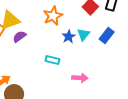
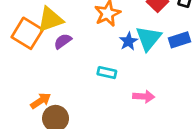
cyan triangle: (83, 34) -> (148, 38), size x1.5
blue rectangle: (107, 36) -> (179, 40), turned 35

